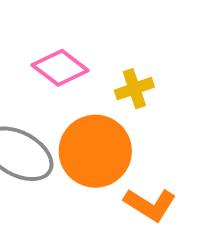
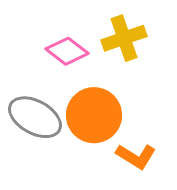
yellow cross: (134, 89) -> (124, 38), moved, size x1.5

